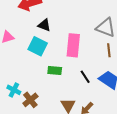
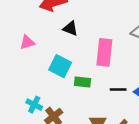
cyan square: (38, 46) -> (60, 66), moved
black line: (85, 77) -> (118, 89), turned -56

